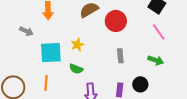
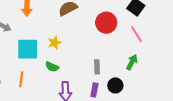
red circle: (116, 21) -> (106, 23), moved
gray rectangle: (120, 56) -> (97, 67), moved
green arrow: (156, 60) -> (132, 62), turned -84

